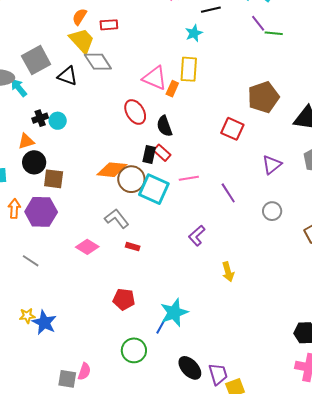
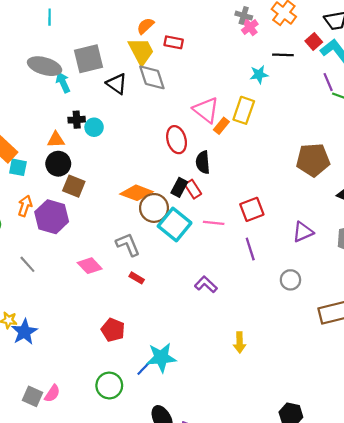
red square: (232, 129) -> (252, 209), moved, turned 30
purple L-shape: (197, 236) -> (206, 284), turned 70
yellow arrow: (228, 272) -> (240, 342), moved

